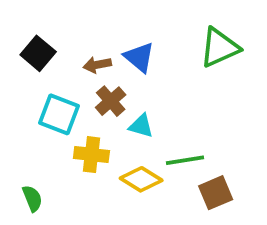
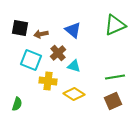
black square: (38, 53) -> (20, 28), turned -30
brown arrow: (97, 65) -> (41, 34), moved
green line: (185, 160) -> (115, 77), moved
green semicircle: (32, 198) -> (17, 104), turned 40

